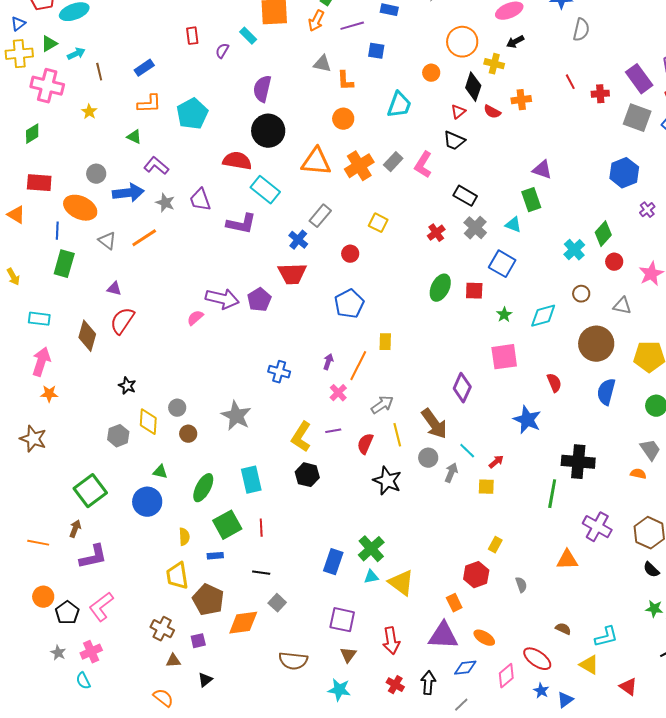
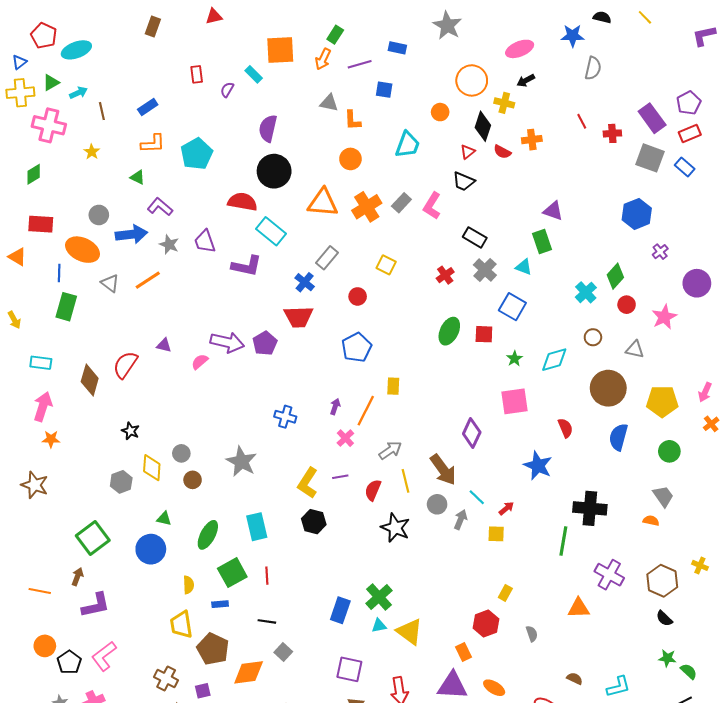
purple triangle: (114, 289) -> (164, 345), moved

